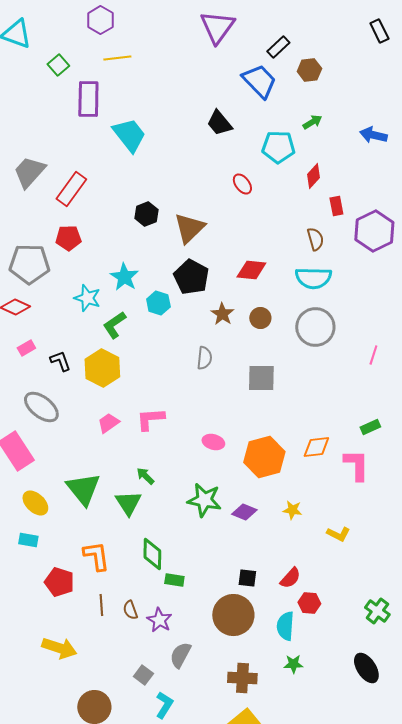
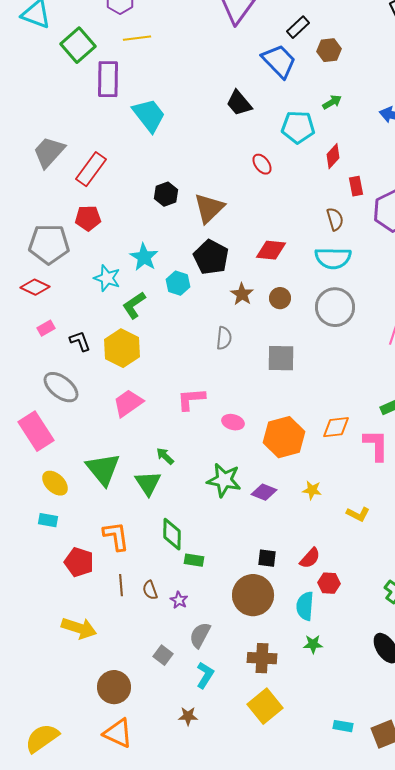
green square: (58, 65) -> (78, 45), size x1.6
pink L-shape: (150, 419) -> (191, 399), moved
pink trapezoid: (108, 423) -> (128, 403), size x1.4
purple star: (159, 620) -> (179, 600), size x0.7
cyan L-shape: (164, 705) -> (205, 675), moved

